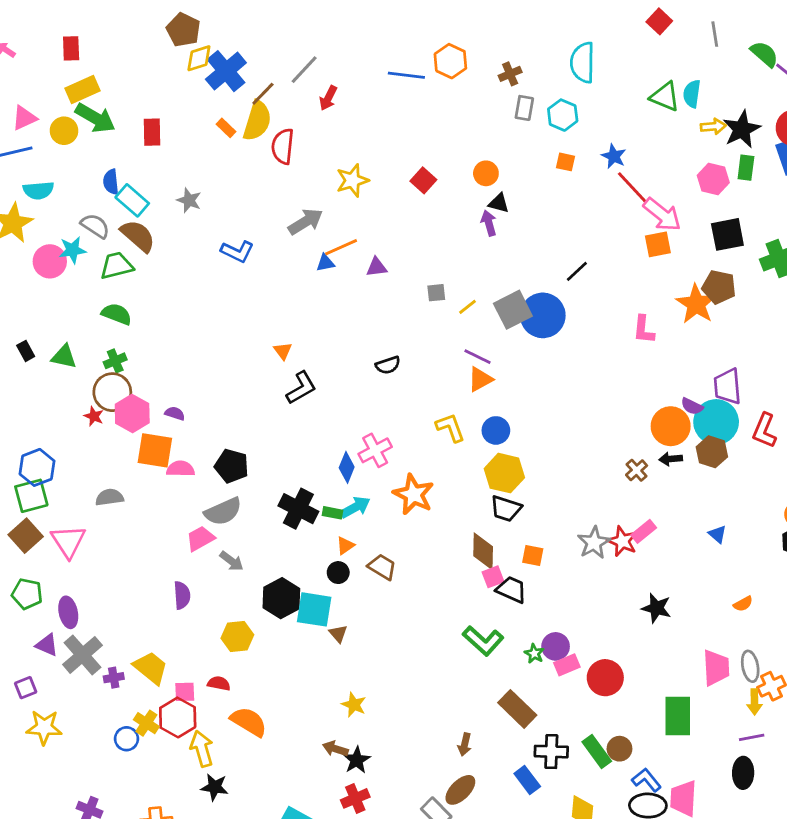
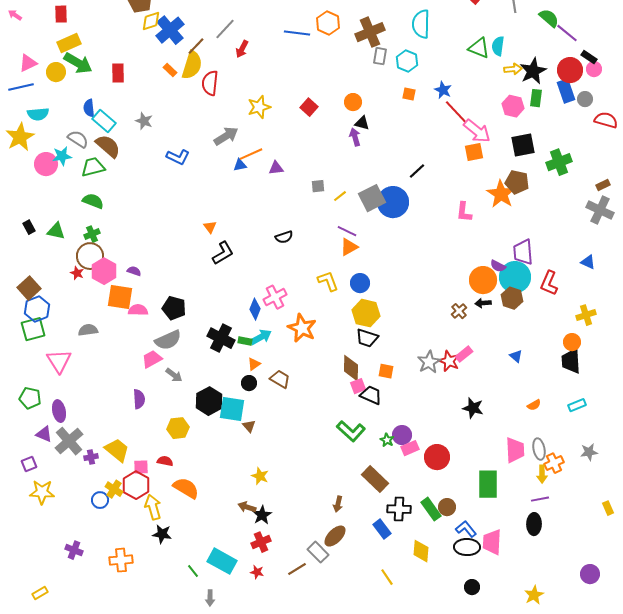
brown cross: (510, 74) -> (370, 32), size x1.8
brown square: (26, 536) -> (29, 288), moved

